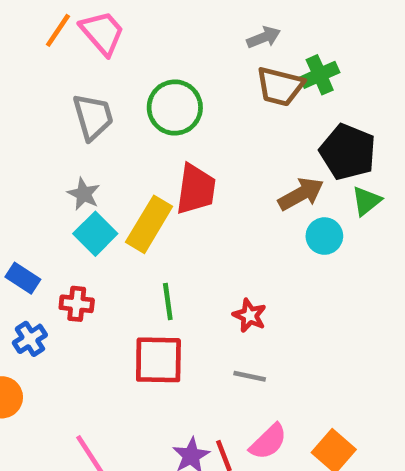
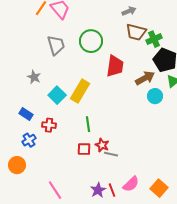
green cross: (320, 75) -> (154, 39), moved
red trapezoid: (196, 189) -> (115, 66), moved
gray star: (84, 194) -> (34, 77), moved
red star: (250, 315) -> (102, 145), moved
red square: (158, 360) -> (84, 149), size x0.6
gray line: (250, 376) -> (111, 154), moved

